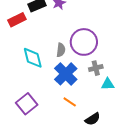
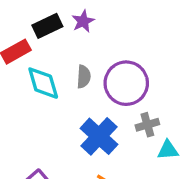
gray semicircle: (61, 50) -> (84, 77), moved
cyan diamond: (33, 58) -> (43, 83), moved

